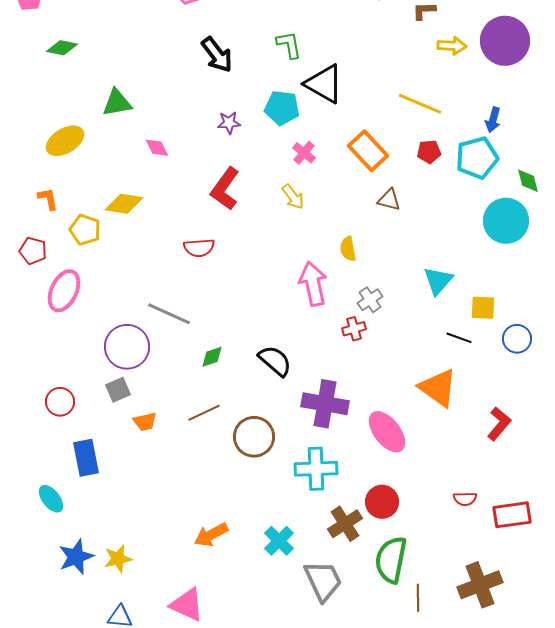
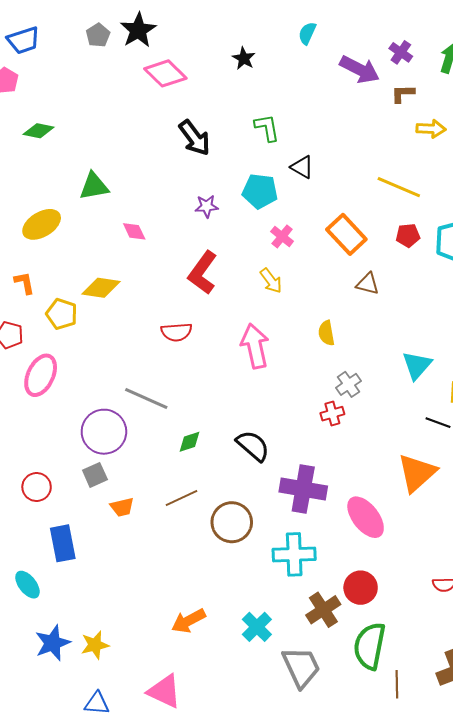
black triangle: (324, 84) -> (302, 167), size x0.6
pink arrow: (313, 284) -> (255, 346), moved
orange triangle: (438, 388) -> (417, 473), turned 42

